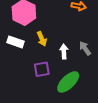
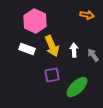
yellow arrow: (42, 39) -> (52, 46), size x1.5
white arrow: (64, 51) -> (74, 50), moved

